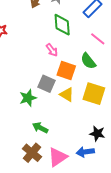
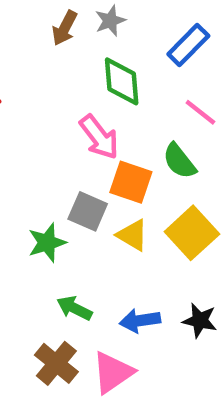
pink arrow: (52, 50) -> (99, 137), size x1.5
yellow square: (94, 94) -> (192, 233), turned 30
blue arrow: (85, 152) -> (140, 321), moved

